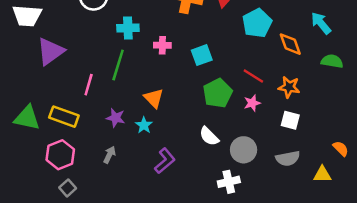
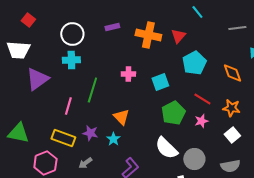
cyan pentagon: (257, 23) -> (194, 63), moved
cyan cross: (128, 28) -> (71, 60), moved
yellow rectangle: (64, 117) -> (63, 138), moved
white square: (290, 120) -> (232, 135), turned 35
white semicircle: (209, 136) -> (166, 148), size x1.4
gray arrow: (109, 155) -> (85, 163), turned -152

